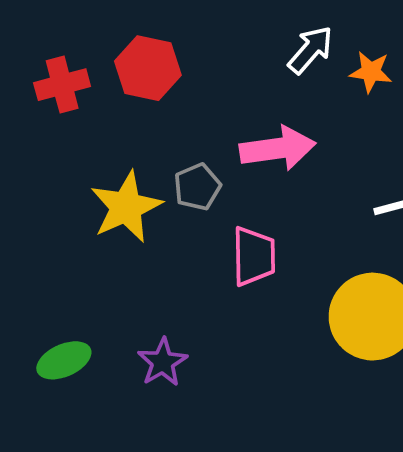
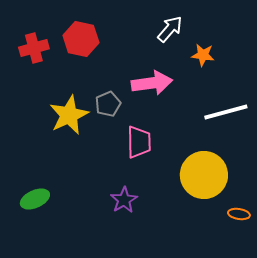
orange star: (371, 72) -> (203, 55), moved
purple star: (163, 362) -> (124, 200), moved

